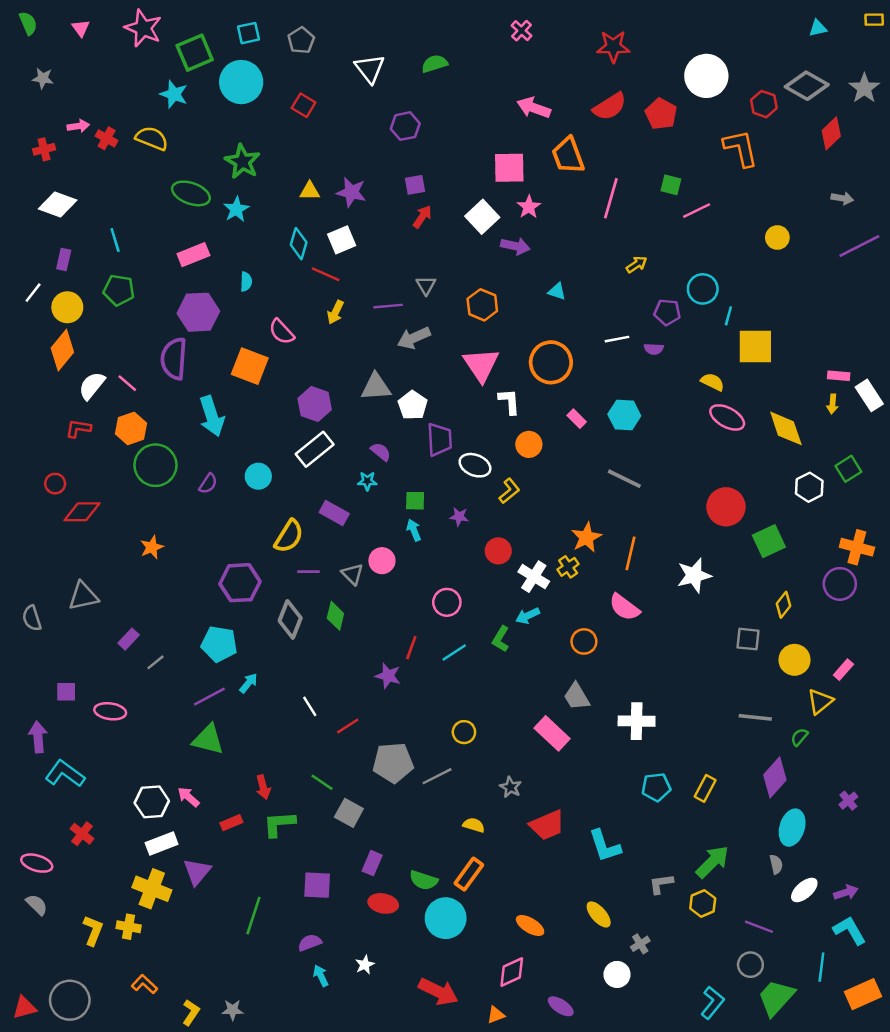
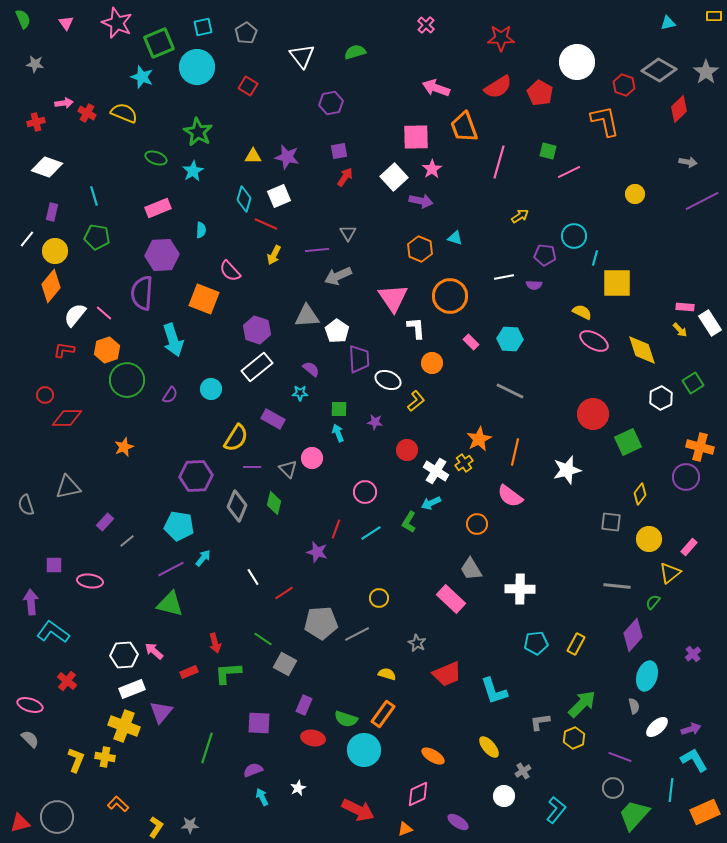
green ellipse: (191, 193) -> (156, 158), size x0.7
orange hexagon: (482, 305) -> (420, 249), moved
yellow arrow: (832, 404) -> (680, 330), turned -49
cyan L-shape: (712, 1003) -> (556, 810), moved

